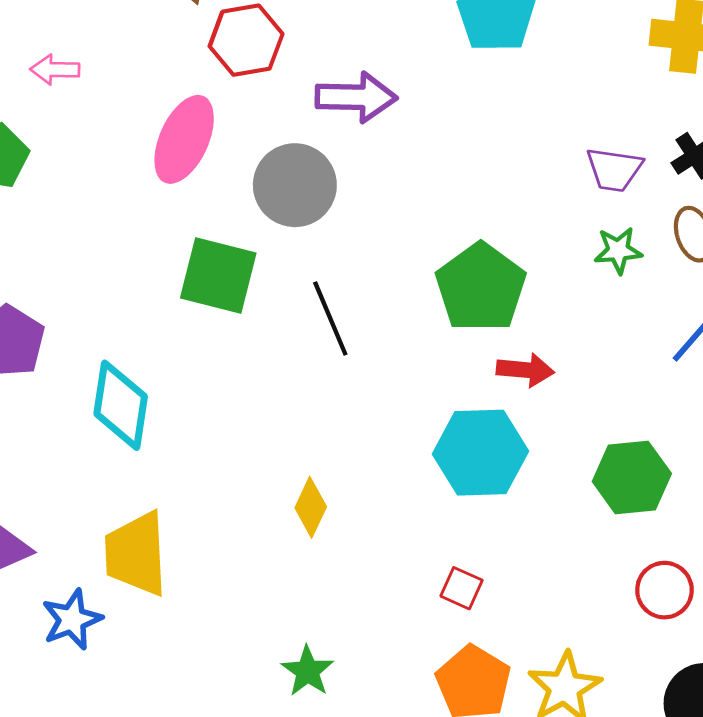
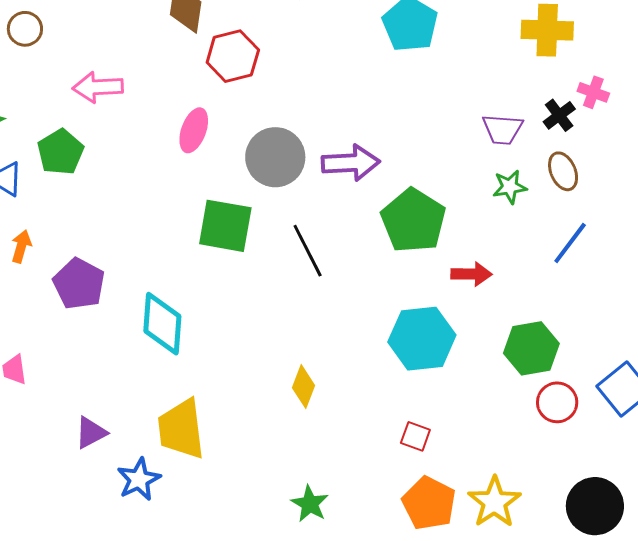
pink arrow: (55, 70) -> (98, 87), size x1.4
purple arrow: (356, 97) -> (351, 163), moved
pink ellipse: (184, 139) -> (194, 130), size x0.7
red arrow: (525, 370) -> (471, 274), moved
red circle: (664, 590) -> (557, 402), moved

